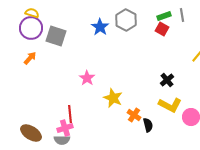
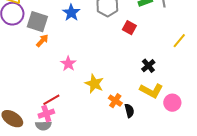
blue star: (100, 27) -> (71, 13), moved
red square: (162, 29) -> (129, 28), moved
orange arrow: (30, 58) -> (42, 41), moved
red line: (70, 114) -> (51, 100), turned 66

